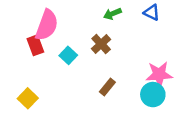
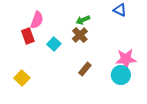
green arrow: (112, 14) -> (83, 20), moved
pink semicircle: (47, 25) -> (37, 20), size x0.7

